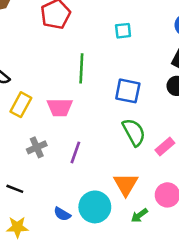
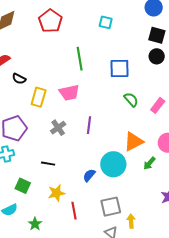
cyan square: (123, 31) -> (106, 22), turned 32
green semicircle: (134, 132) -> (131, 100), size x0.7
orange triangle: (126, 184) -> (134, 142), turned 45
blue semicircle: (62, 214) -> (89, 175), turned 112

